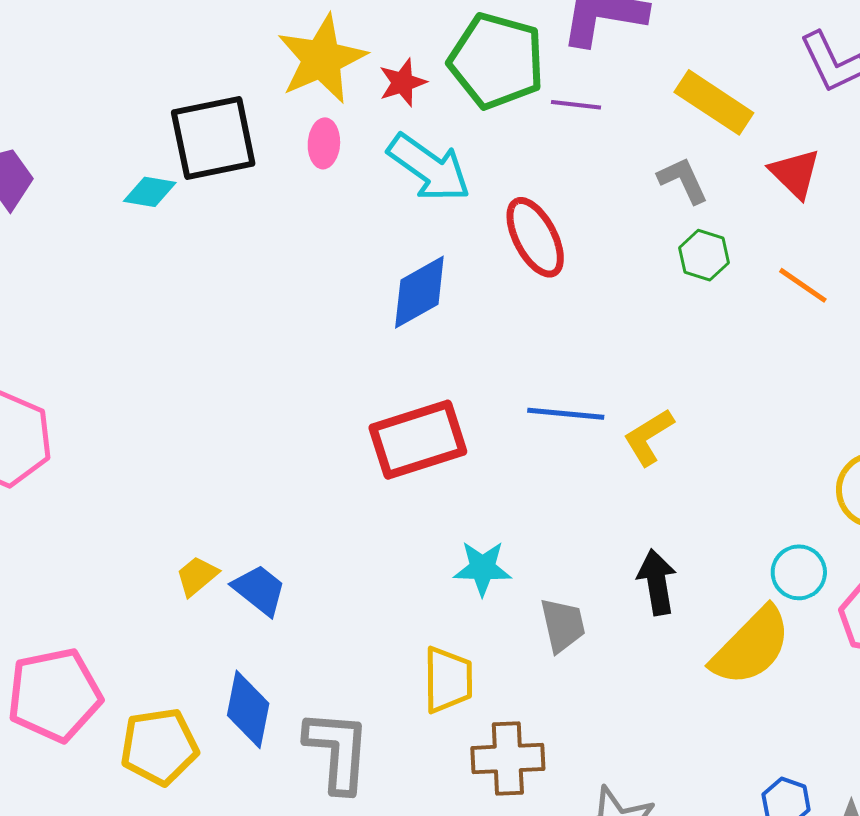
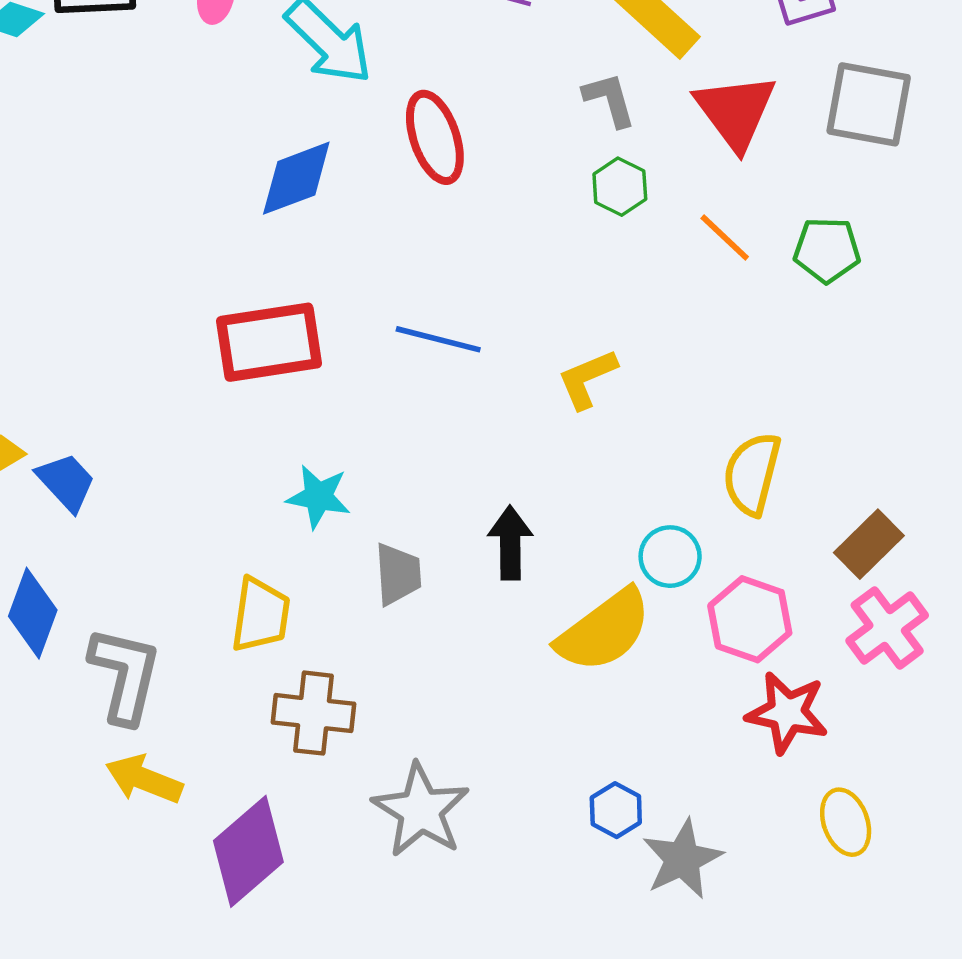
red triangle: (795, 173) -> (735, 111), size x1.4
yellow L-shape: (649, 437) -> (587, 379), moved

